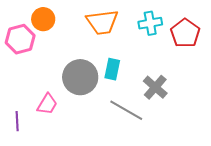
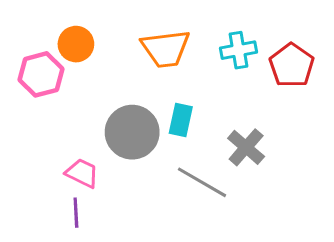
pink trapezoid: (47, 104) -> (82, 173), turned -95
purple line: (17, 121) -> (76, 213), moved

